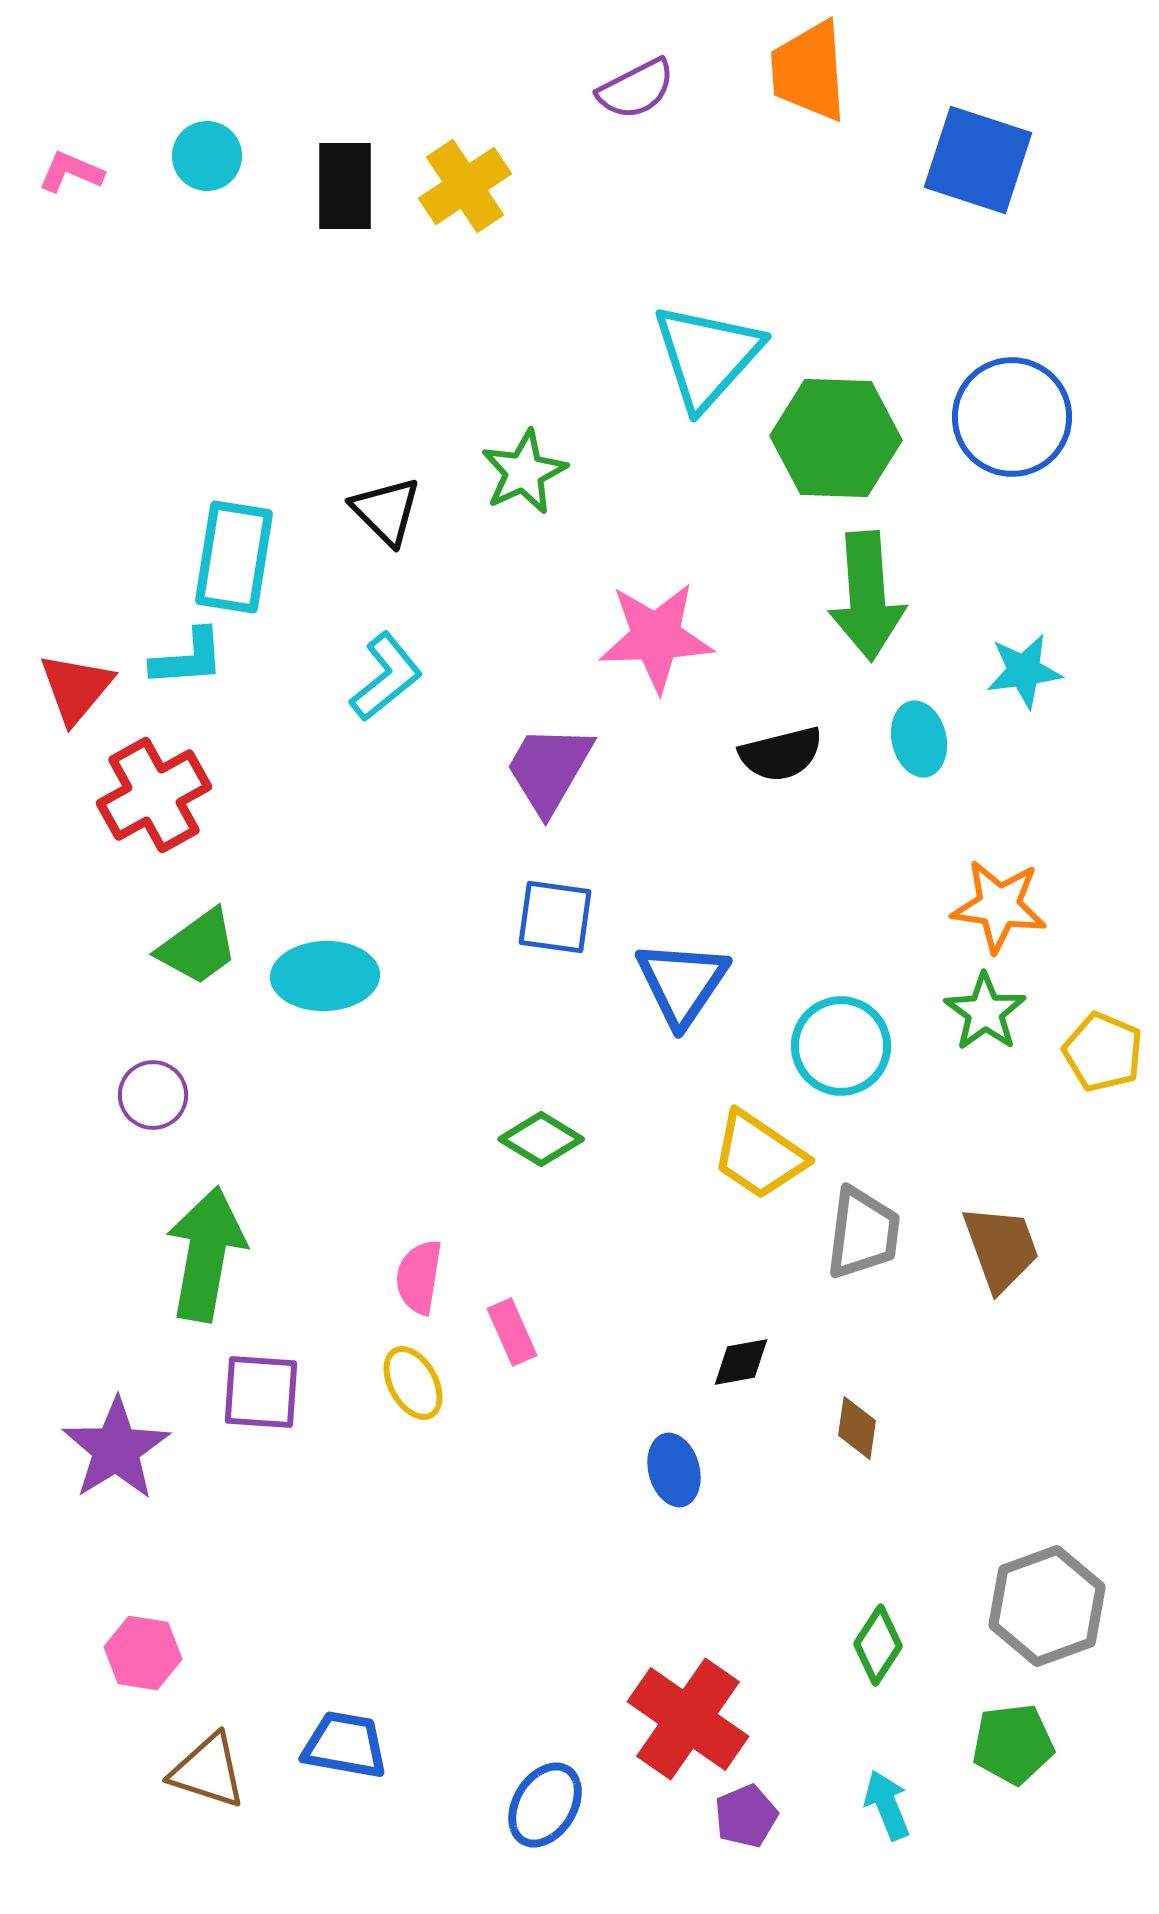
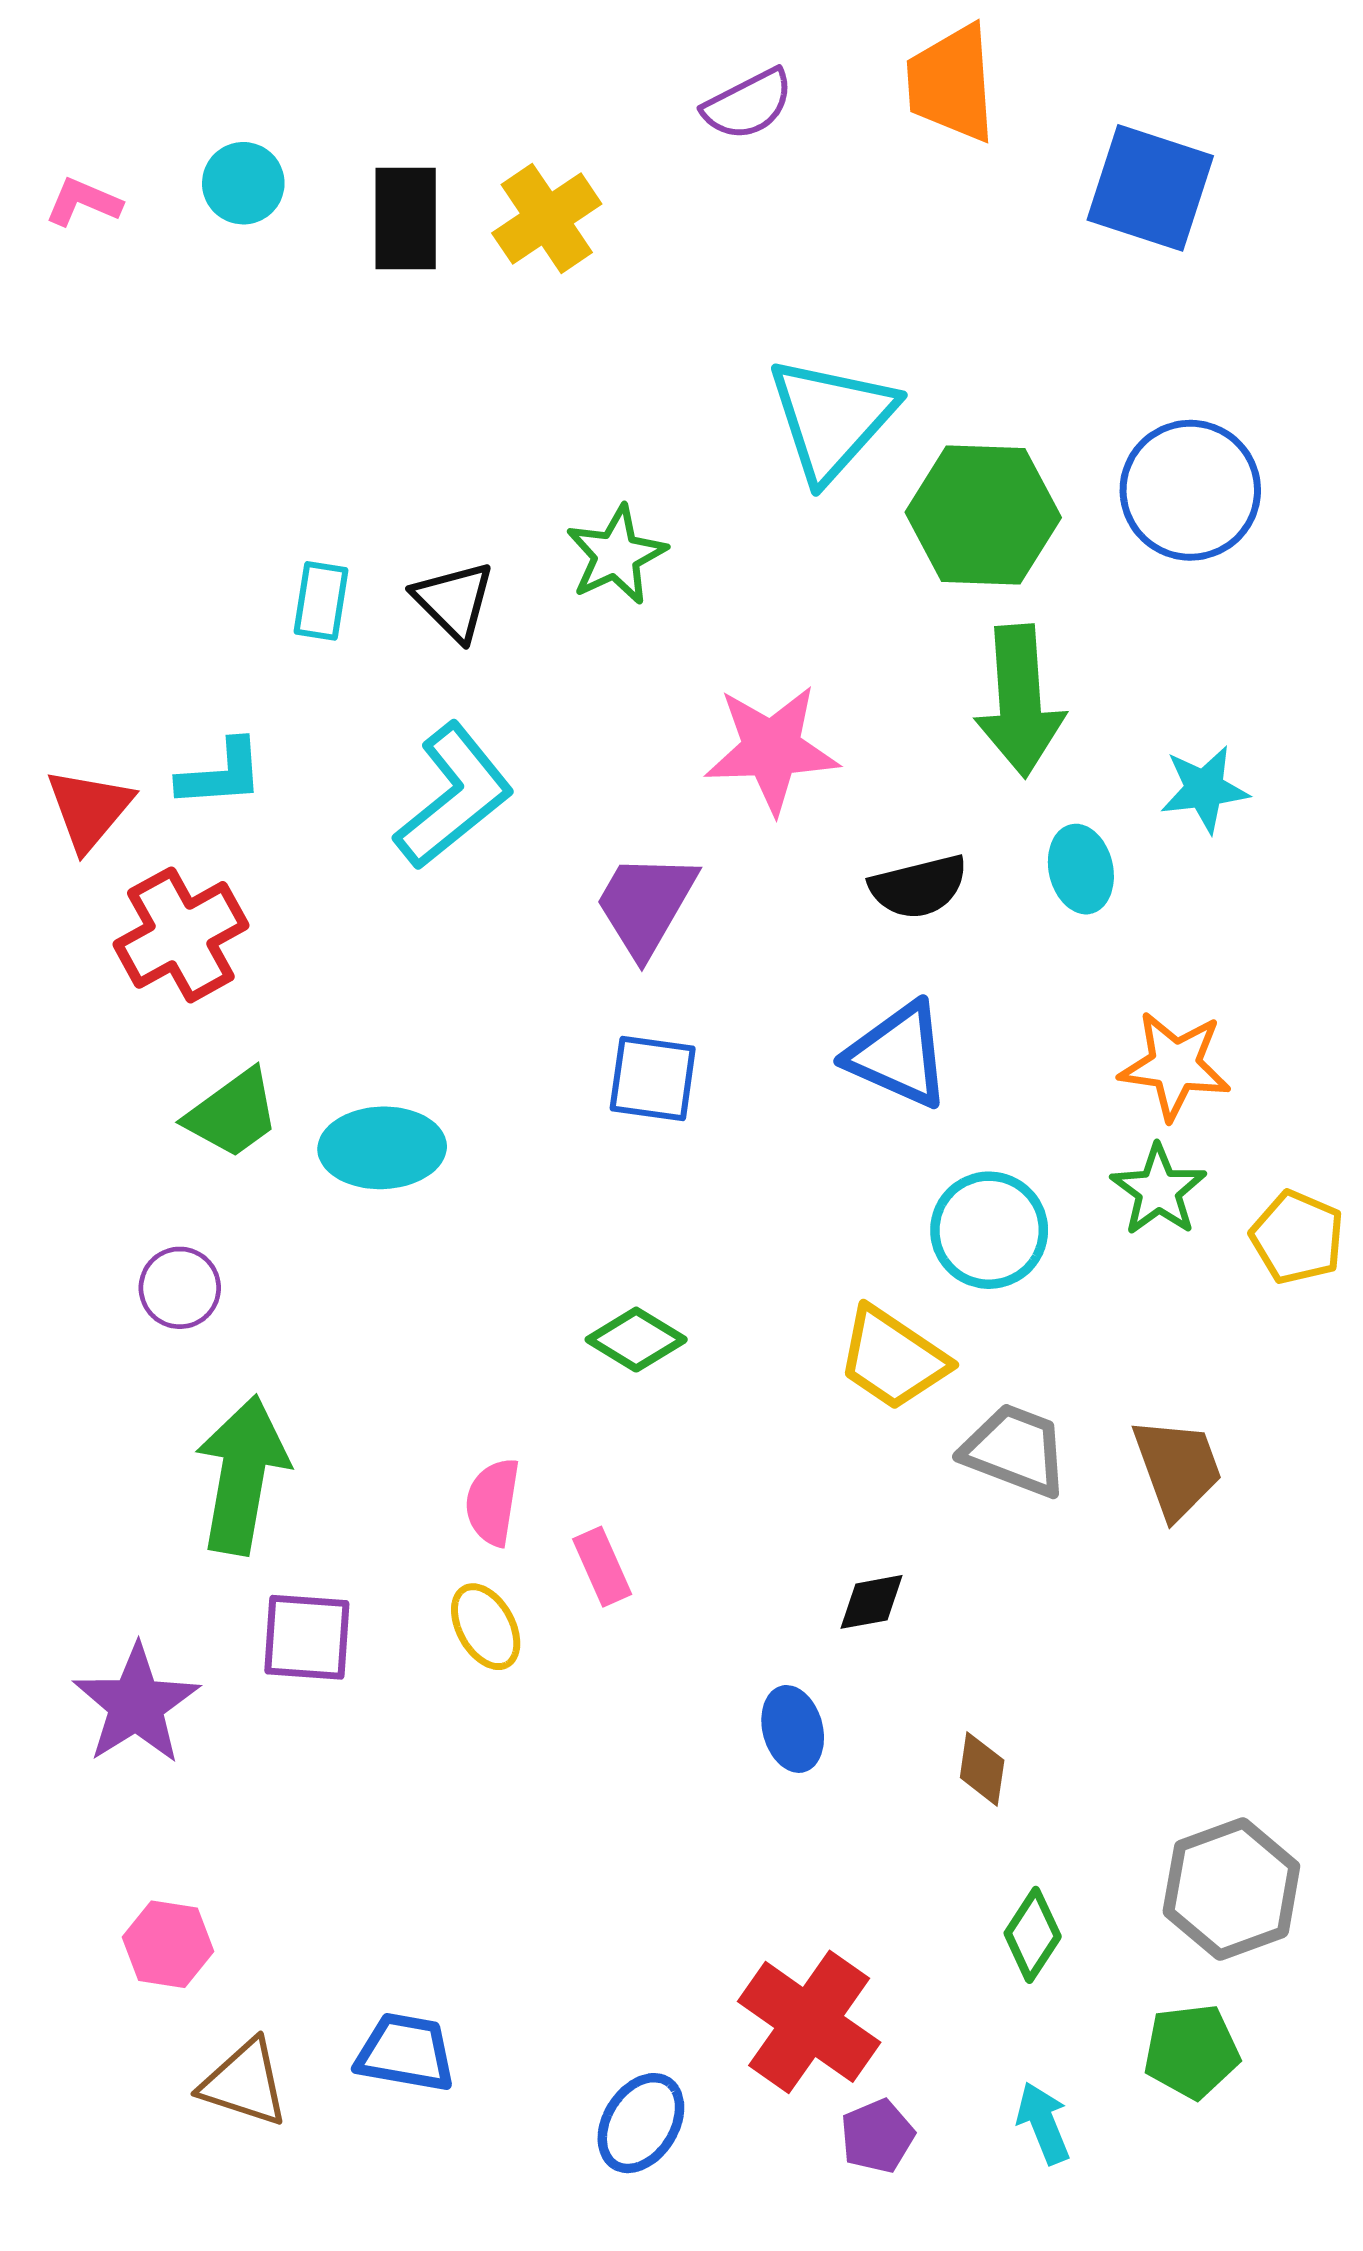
cyan rectangle: (234, 557) -> (321, 601), moved, size x0.6
cyan L-shape: (386, 677) -> (454, 796), size x1.4
blue triangle: (682, 983) -> (899, 1055), moved, turned -40
gray trapezoid: (863, 1233) -> (1015, 1450), turned -76
brown diamond: (857, 1428) -> (982, 1769), moved

